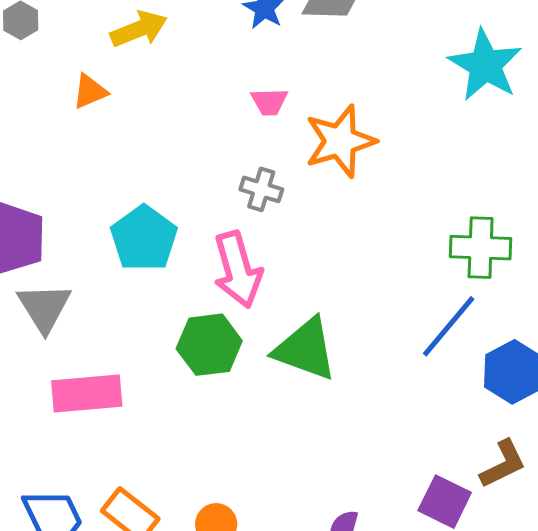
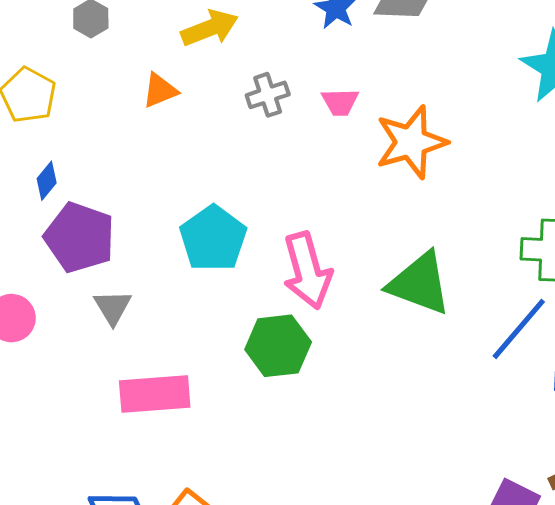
gray cross: (261, 189) -> (268, 95), moved, turned -36
gray triangle: (44, 308) -> (113, 307), size x0.7
green triangle: (305, 349) -> (419, 283), moved

